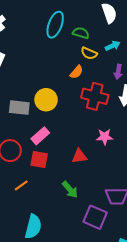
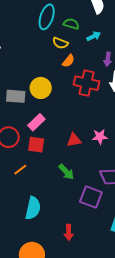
cyan arrow: (113, 46) -> (94, 36), moved
yellow semicircle: (89, 53) -> (60, 43), moved
pink star: (105, 137) -> (100, 137), moved

